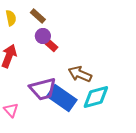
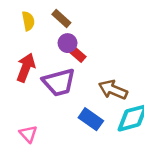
purple trapezoid: (43, 89) -> (59, 82), moved
blue rectangle: (62, 98) -> (91, 119), size x0.7

